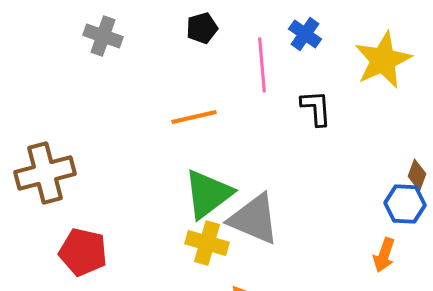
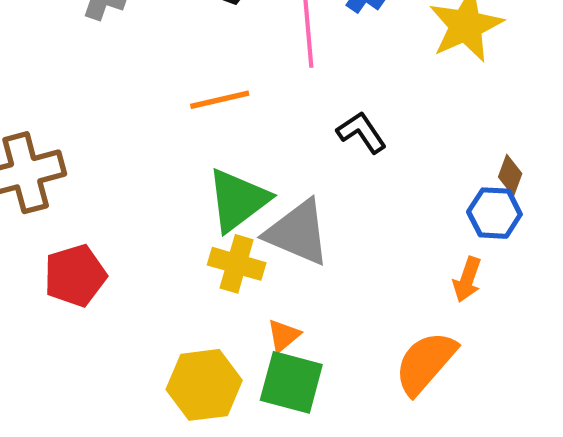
black L-shape: (316, 108) -> (362, 132), moved, turned -30
red pentagon: (83, 252) -> (75, 276), turned -30

